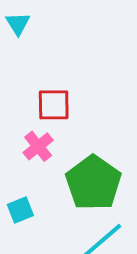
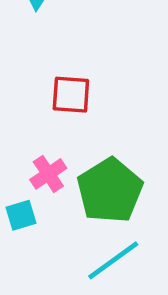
pink cross: (38, 146) -> (48, 174), moved

